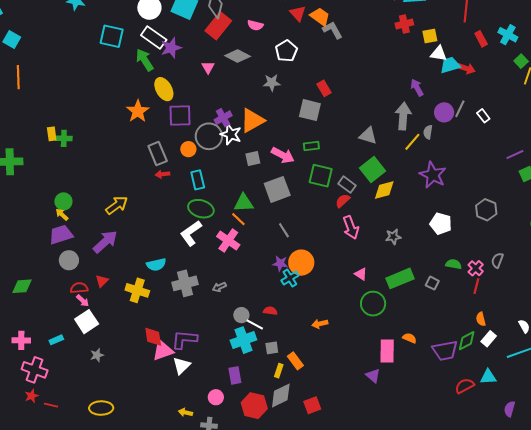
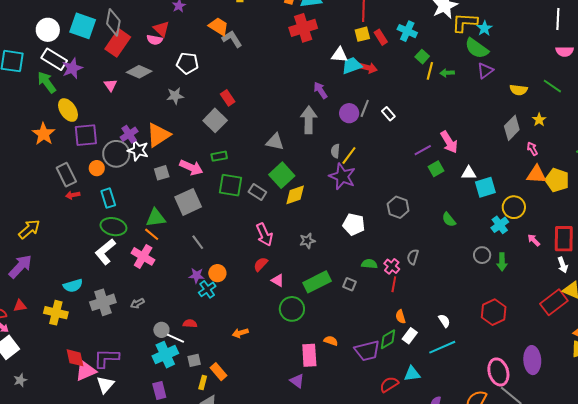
red triangle: (298, 13) -> (161, 29), moved
red cross: (404, 24) -> (303, 28), size x1.5
yellow square: (430, 36) -> (362, 34), moved
white pentagon: (286, 51) -> (187, 63), turned -30
gray square: (310, 110) -> (215, 120), turned 35
gray semicircle: (428, 132) -> (335, 151), moved
yellow line: (412, 142) -> (349, 155), moved
red semicircle: (343, 201) -> (261, 264), moved
orange circle: (301, 263) -> (217, 273), size x0.7
red triangle: (102, 281) -> (20, 306), turned 40

